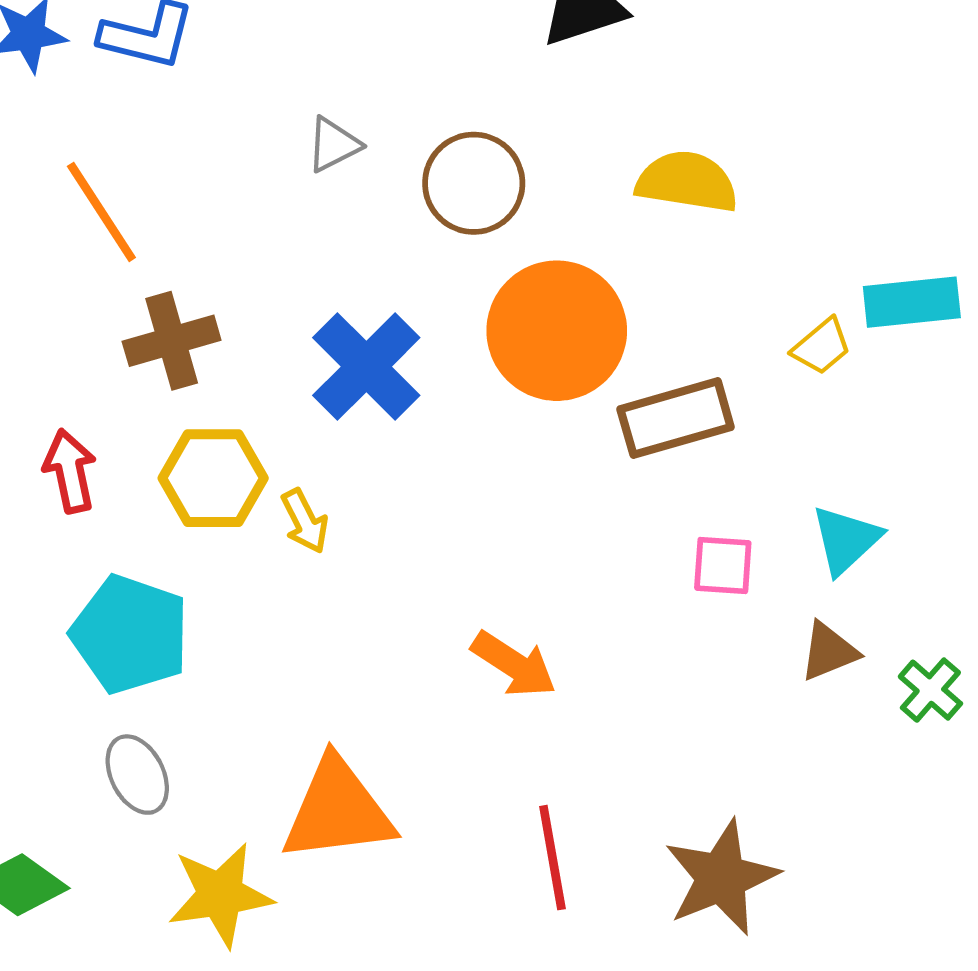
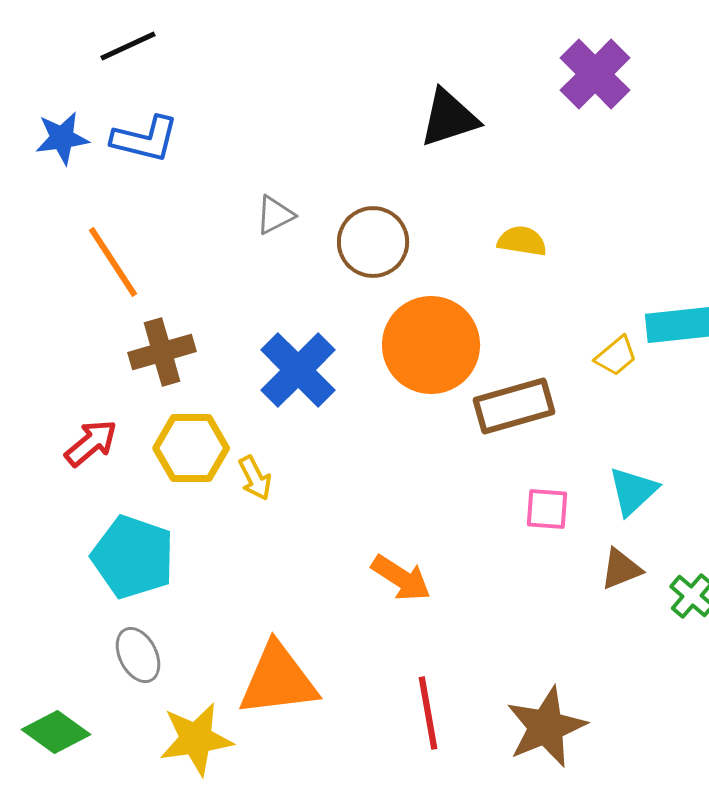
yellow semicircle: (687, 182) -> (522, 241), size x0.7
red arrow: (70, 471) -> (91, 443), turned 62

